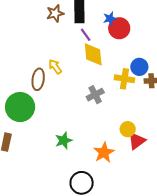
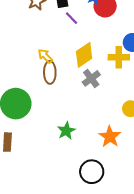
yellow diamond: (93, 54) -> (84, 55), moved, turned 70
brown ellipse: (38, 79) -> (50, 72), moved

